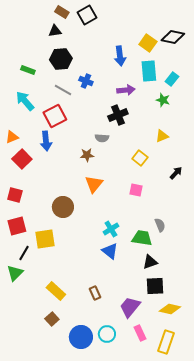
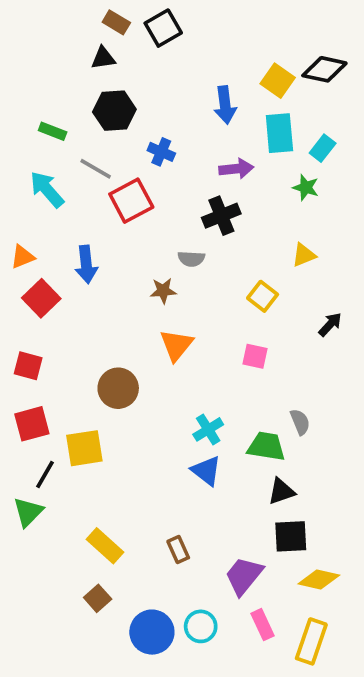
gray line: (63, 90) -> (96, 169), moved
red square: (55, 116) -> (131, 201), moved

